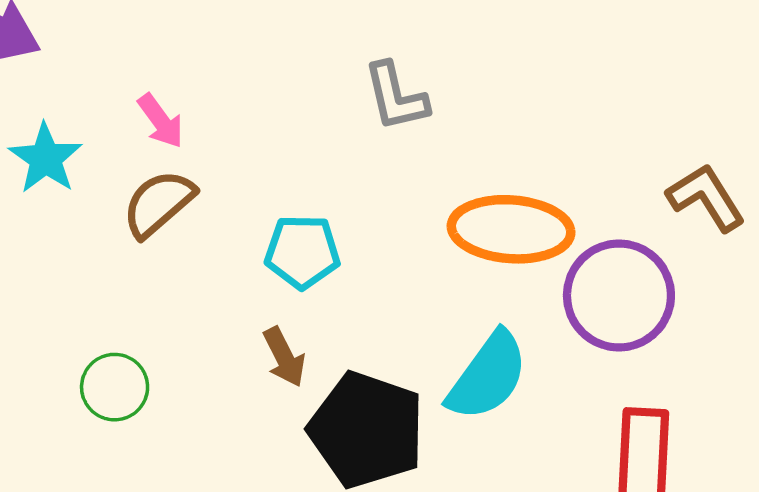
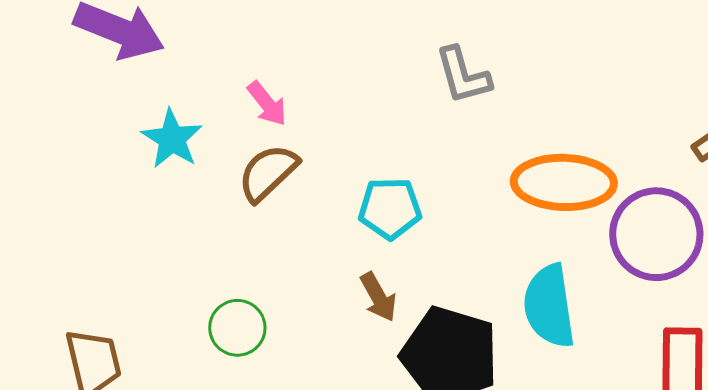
cyan semicircle: (488, 376) -> (549, 306), turned 138

